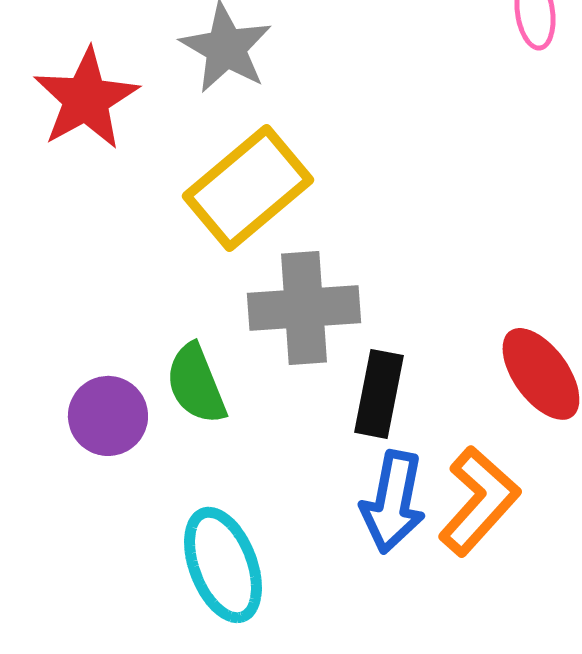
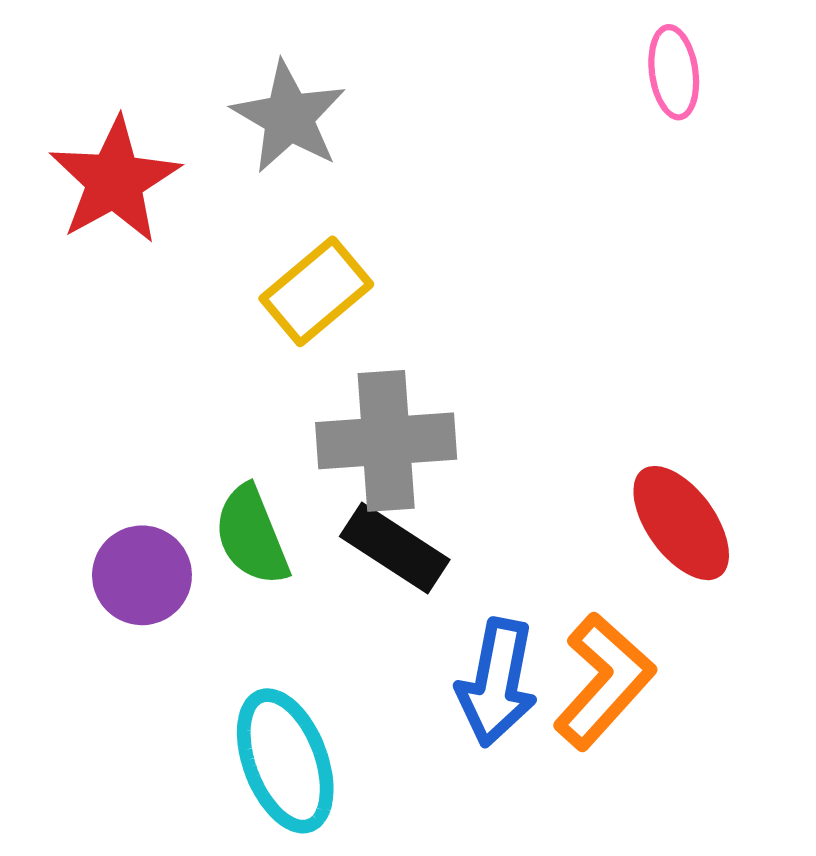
yellow rectangle: (248, 188) -> (316, 291), size x0.7
black rectangle: (379, 394) -> (395, 548), moved, turned -68

